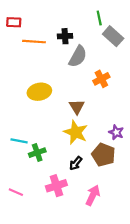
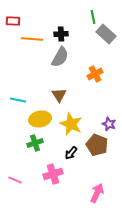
gray semicircle: (78, 56) -> (60, 57), moved
yellow ellipse: (39, 92) -> (40, 119), moved
brown triangle: (77, 107) -> (59, 95), moved
cyan line: (19, 141) -> (18, 100), moved
pink arrow: (93, 195) -> (97, 193), moved

